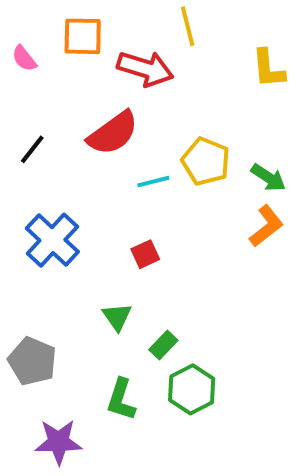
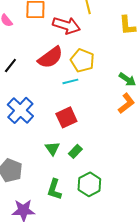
yellow pentagon: (206, 161) -> (82, 60), moved
red square: (145, 254) -> (66, 117), size x1.5
green rectangle: (163, 345) -> (75, 151), moved

